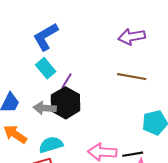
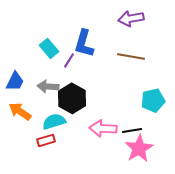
blue L-shape: (46, 37) -> (84, 43), moved, turned -44
black hexagon: (66, 103) -> (72, 98), moved

